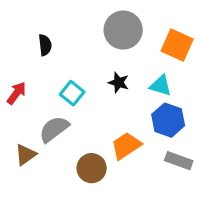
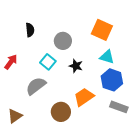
gray circle: (123, 30) -> (63, 41), moved, size x0.7
orange square: (177, 45) -> (102, 30), moved
black star: (119, 83) -> (76, 66), moved
brown triangle: (26, 155) -> (15, 116), moved

